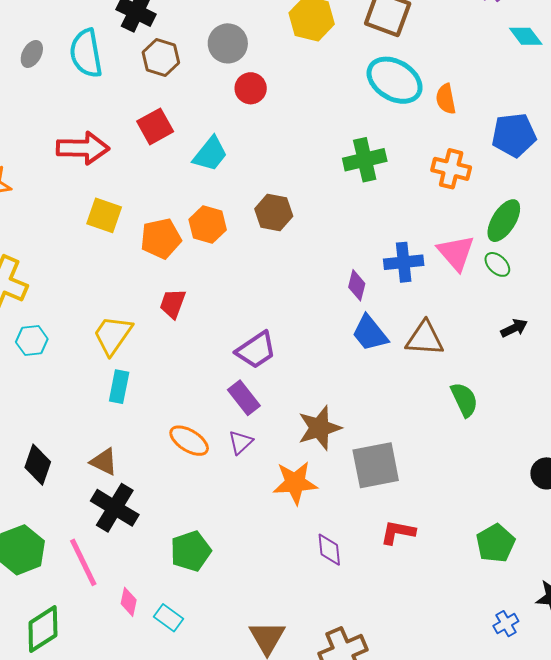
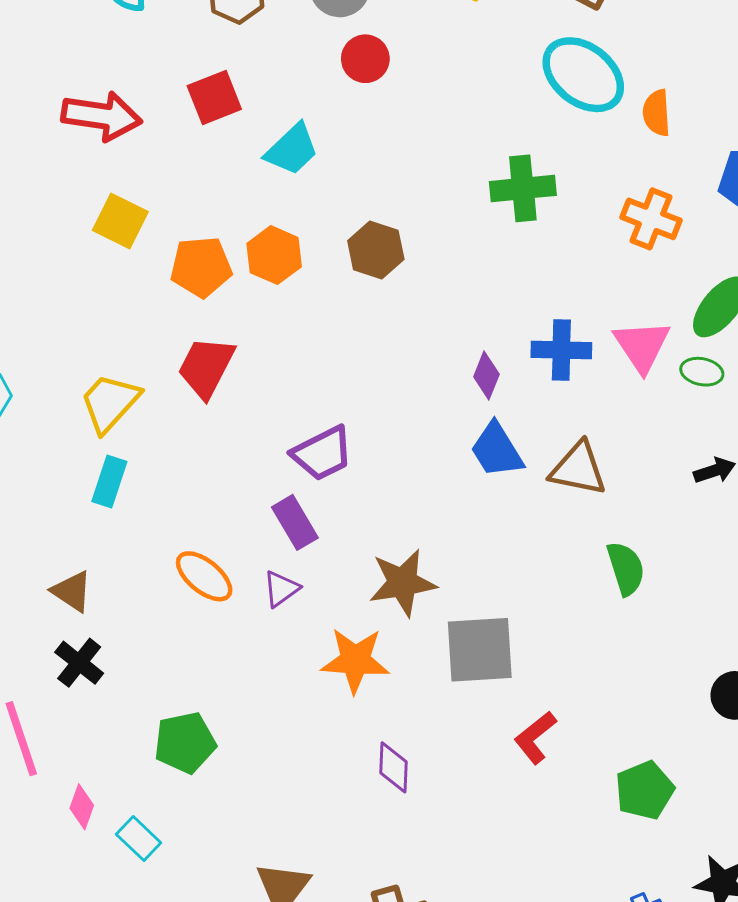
green ellipse: (497, 264) -> (702, 372), turned -40
red trapezoid: (173, 304) -> (206, 367), size x1.4
black cross: (115, 508) -> (79, 663), size x0.7
red L-shape: (398, 532) -> (535, 738), moved, turned -57

